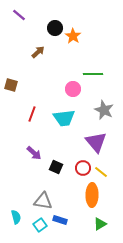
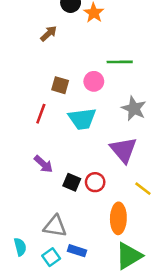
brown square: (11, 85) -> (60, 85), moved
red circle: (83, 168) -> (95, 182), moved
yellow line: (101, 172) -> (143, 189), moved
green triangle: (100, 224) -> (129, 256), size x1.6

